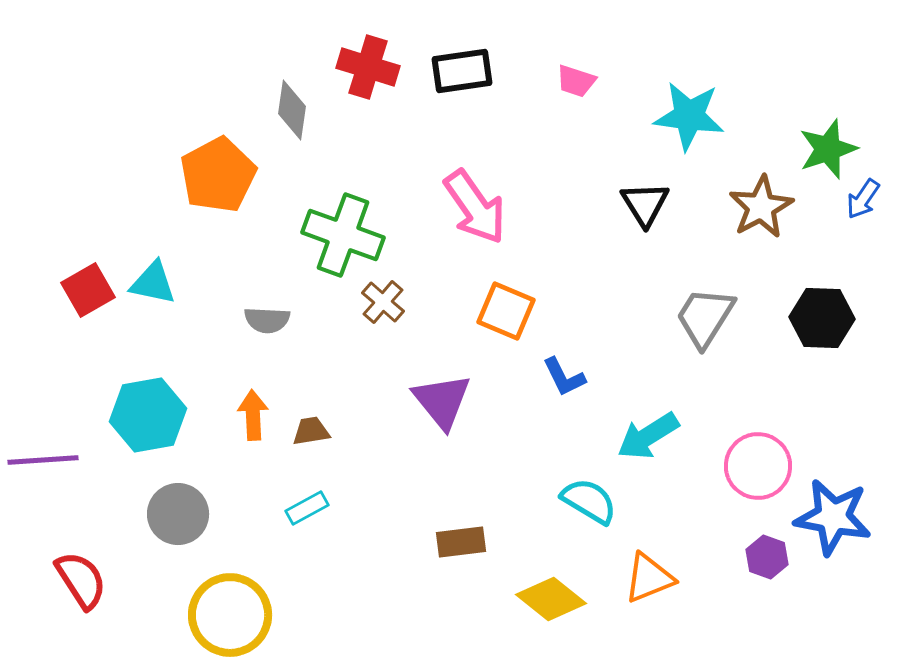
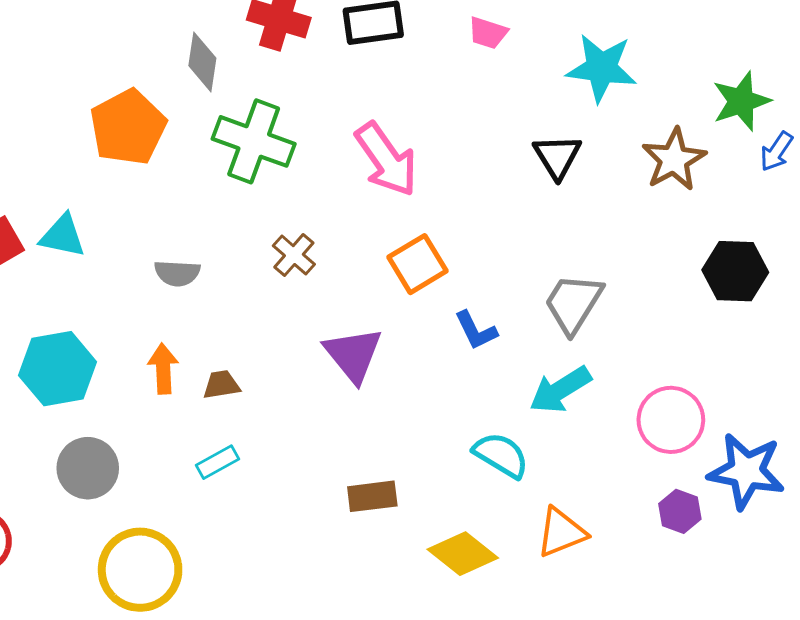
green cross: (343, 235) -> (254, 141), moved
orange square: (506, 311) -> (418, 264), turned 36
gray trapezoid: (705, 317) -> (573, 303), moved

